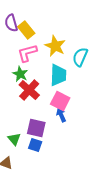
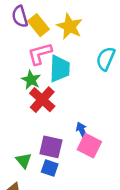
yellow star: (55, 46) -> (70, 26), moved
cyan trapezoid: (58, 75) -> (60, 69), moved
pink square: (60, 101) -> (89, 146), moved

